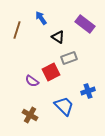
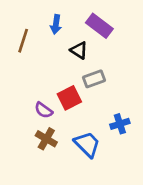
blue arrow: (41, 18) -> (56, 24), turned -136
purple rectangle: (85, 24) -> (99, 26), moved
brown cross: (30, 115) -> (46, 139), moved

